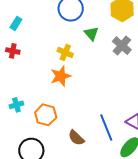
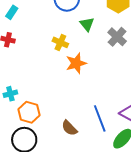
orange star: (61, 76) -> (76, 63), moved
orange hexagon: (46, 115) -> (29, 112), moved

